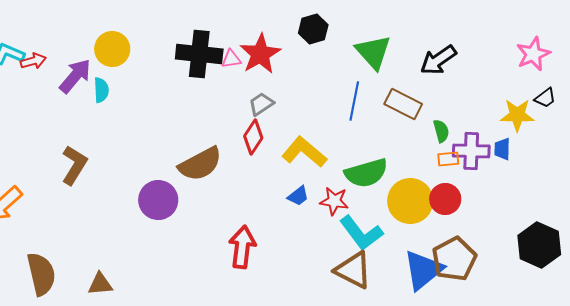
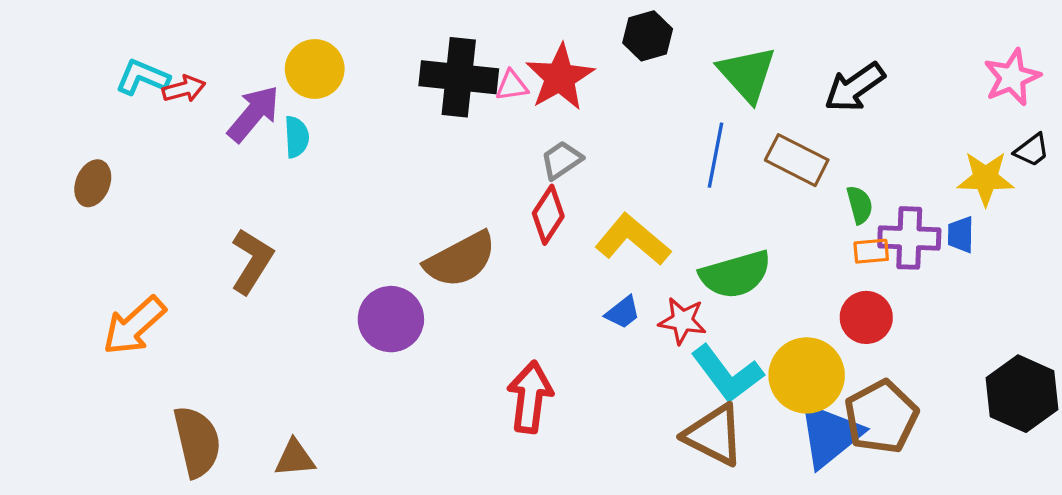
yellow circle: (410, 201) -> (807, 375), moved

